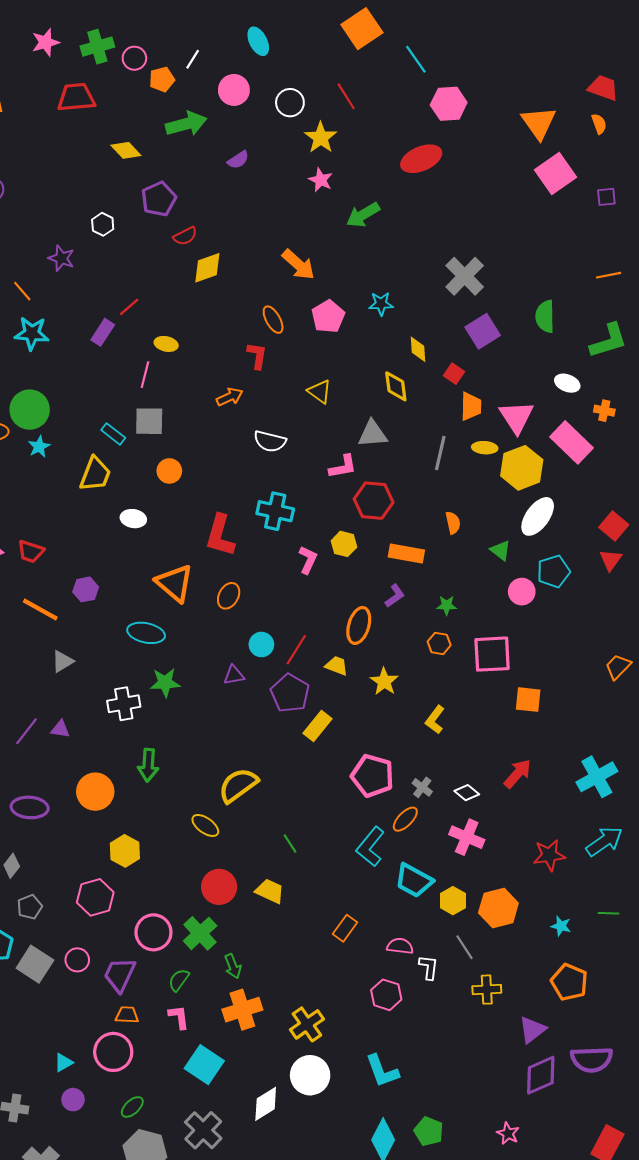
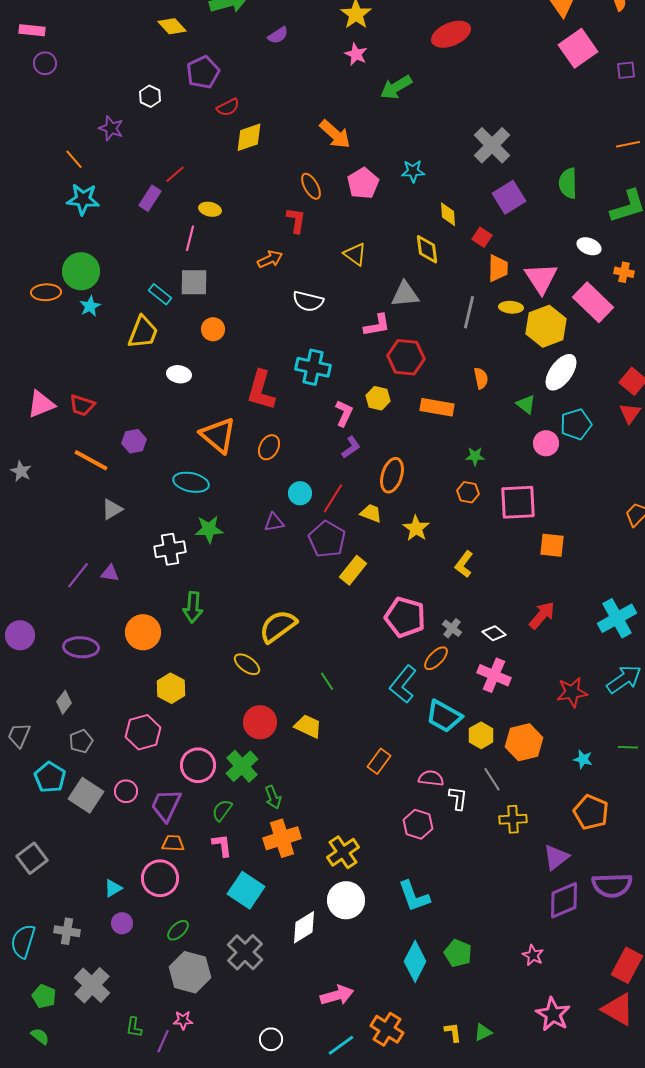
purple L-shape: (395, 596) -> (351, 447), moved

